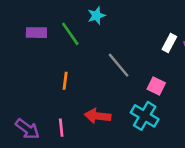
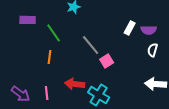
green line: (70, 34) -> (54, 33), moved
pink square: (156, 86) -> (107, 61), moved, turned 32
cyan cross: (145, 116) -> (99, 95), moved

